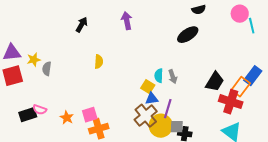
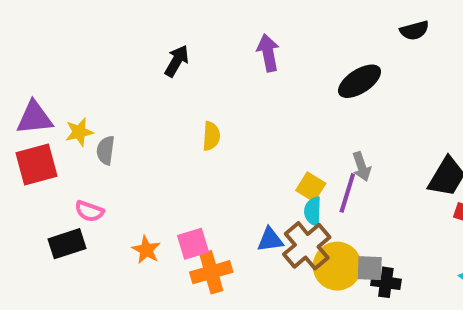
black ellipse: (188, 35) -> (360, 81), moved
cyan semicircle: (159, 76) -> (313, 211), moved
blue triangle: (152, 99) -> (270, 240), moved
purple line: (168, 109) -> (347, 193), moved
pink semicircle: (40, 110) -> (89, 211), moved

